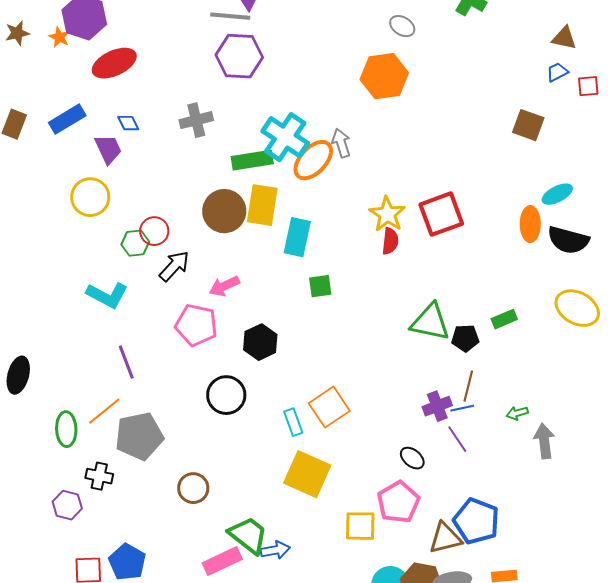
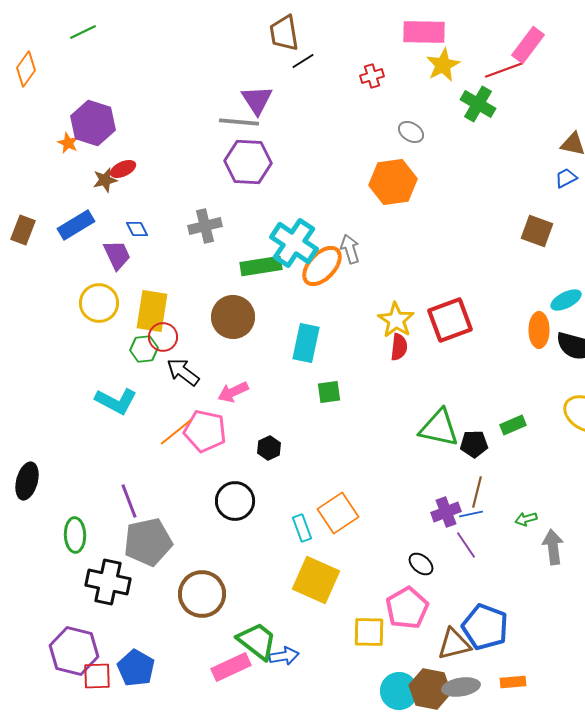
brown star: (17, 33) -> (105, 180), moved
red ellipse: (114, 63) -> (123, 169), size x0.6
yellow rectangle: (262, 205) -> (152, 311), moved
black arrow: (174, 266) -> (183, 372), turned -96
black hexagon: (260, 342) -> (269, 448), size x0.7
purple line: (126, 362) -> (129, 501), moved
orange line: (104, 411) -> (176, 432), moved
black cross: (99, 476) -> (108, 582), size x1.6
brown circle: (193, 488) -> (202, 594), size x1.5
purple hexagon: (67, 505) -> (74, 651), moved, size x1.6

